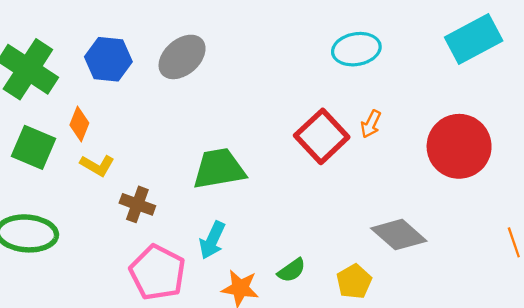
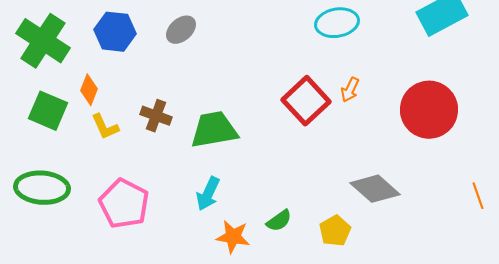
gray ellipse: (182, 57) -> (181, 30), size x0.7
yellow L-shape: (97, 165) -> (105, 127), turned 36
brown cross: (137, 204) -> (156, 116), moved
pink pentagon: (158, 273) -> (124, 204), moved

